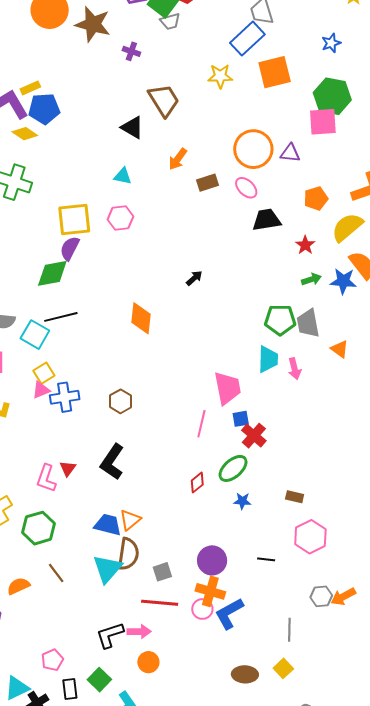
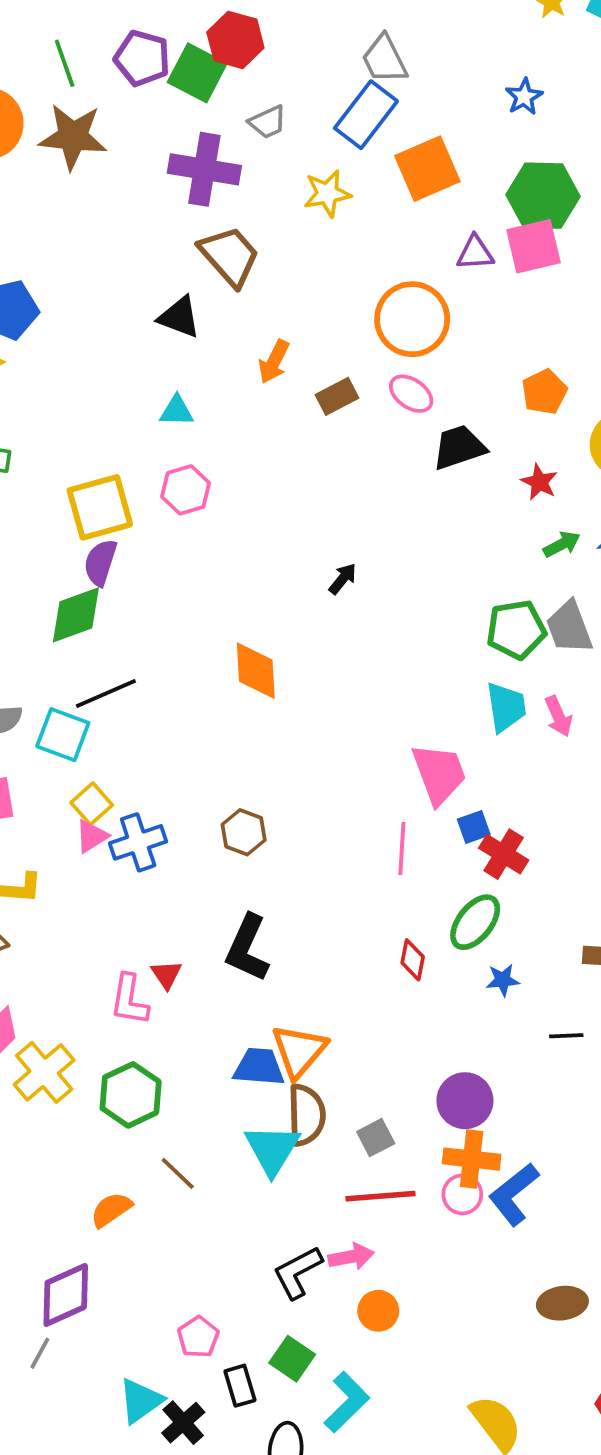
gray trapezoid: (170, 21) -> (268, 122), moved
purple cross: (131, 51) -> (204, 169), moved, size x2.0
purple triangle: (290, 153) -> (475, 253), moved
red diamond: (197, 483) -> (413, 960), turned -30
orange triangle: (130, 520) -> (299, 1051), size x1.4
black line: (266, 559) -> (566, 1036), moved

